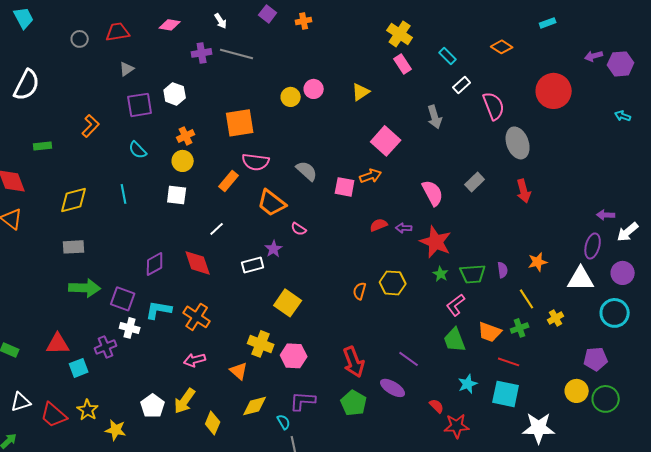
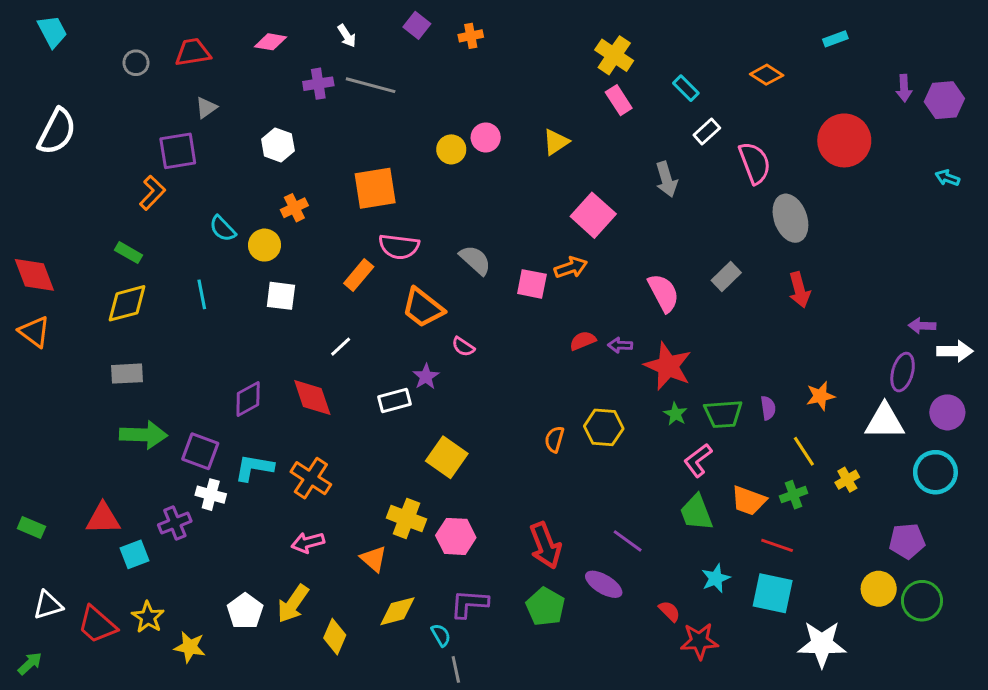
purple arrow: (594, 56) -> (904, 88), turned -78
purple square: (140, 105) -> (178, 151), moved
green rectangle: (43, 146) -> (129, 253), moved, turned 36
yellow circle: (183, 161) -> (264, 245), moved
white arrow: (628, 232) -> (955, 351), turned -140

